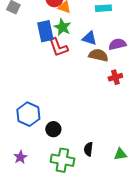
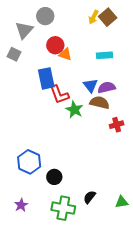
green star: (62, 27) -> (74, 110), moved
blue triangle: (89, 38) -> (90, 85), turned 35
purple semicircle: (117, 44) -> (107, 87), moved
black semicircle: (88, 149) -> (89, 197), turned 32

